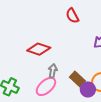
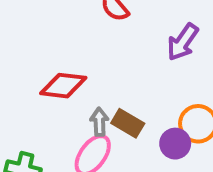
brown rectangle: (77, 79) -> (128, 123), moved

